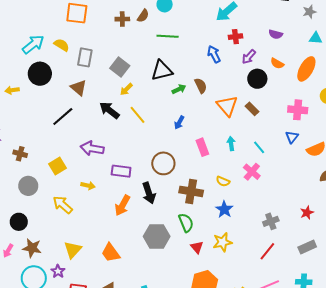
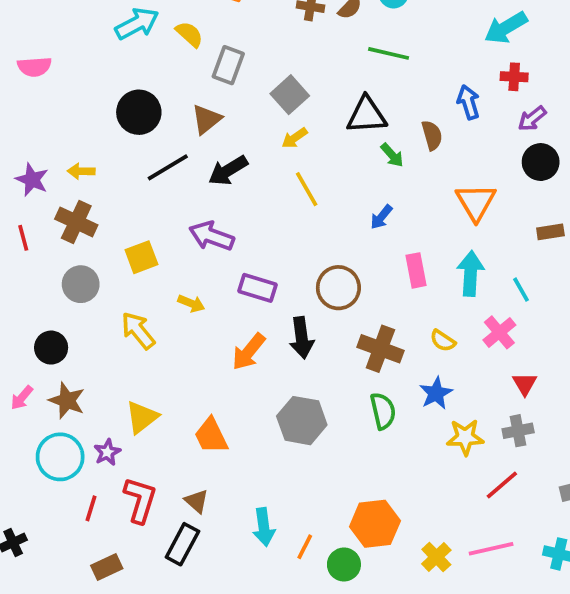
black circle: (40, 74) -> (139, 112), moved
brown semicircle: (201, 86) -> (432, 135), moved
brown triangle: (79, 88) -> (206, 119), turned 30
green arrow: (179, 89) -> (392, 155), turned 64
yellow arrow: (12, 90) -> (81, 171), moved
brown rectangle: (252, 109) -> (550, 232), moved, turned -64
black arrow: (109, 110) -> (228, 171), moved, turned -80
cyan arrow: (231, 144) -> (471, 273), size x1.6
brown cross: (20, 154) -> (76, 222), size x1.5
green semicircle: (186, 223) -> (383, 411), moved
yellow star: (222, 242) -> (465, 437), moved
red triangle: (197, 247) -> (525, 384), moved

